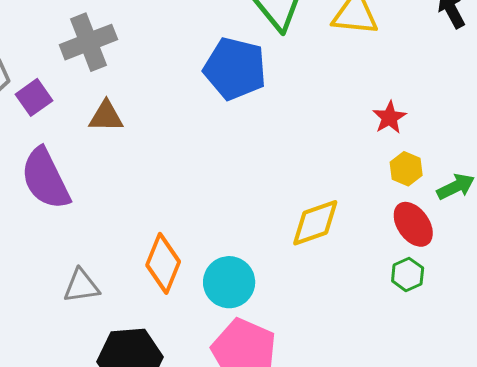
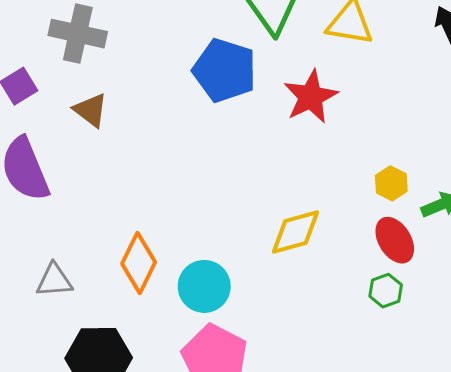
gray cross: (88, 42) -> (78, 34), turned 30
brown triangle: (106, 116) -> (91, 110), turned 33
red star: (389, 117) -> (311, 97), moved, size x1.6

